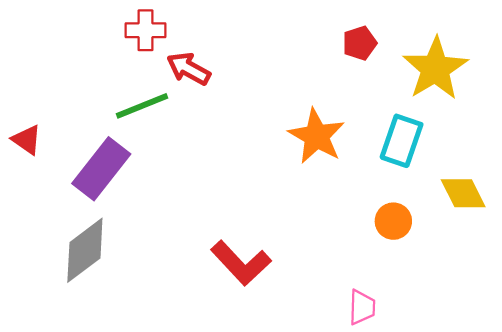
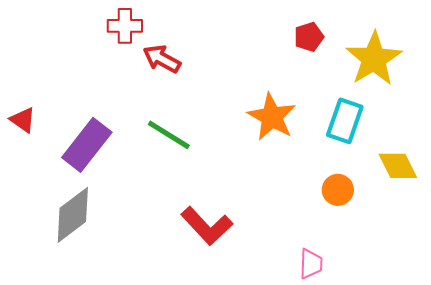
green line: (142, 106) -> (169, 135), moved, turned 54

